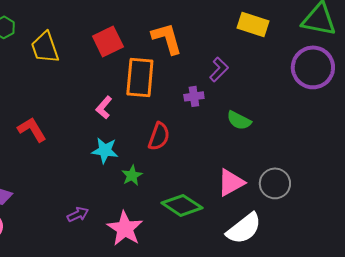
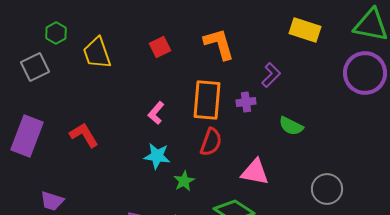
red square: (108, 41) -> (160, 47), size x0.7
orange rectangle: (140, 77) -> (207, 100), moved
pink triangle: (231, 182) -> (255, 172), moved, turned 40

